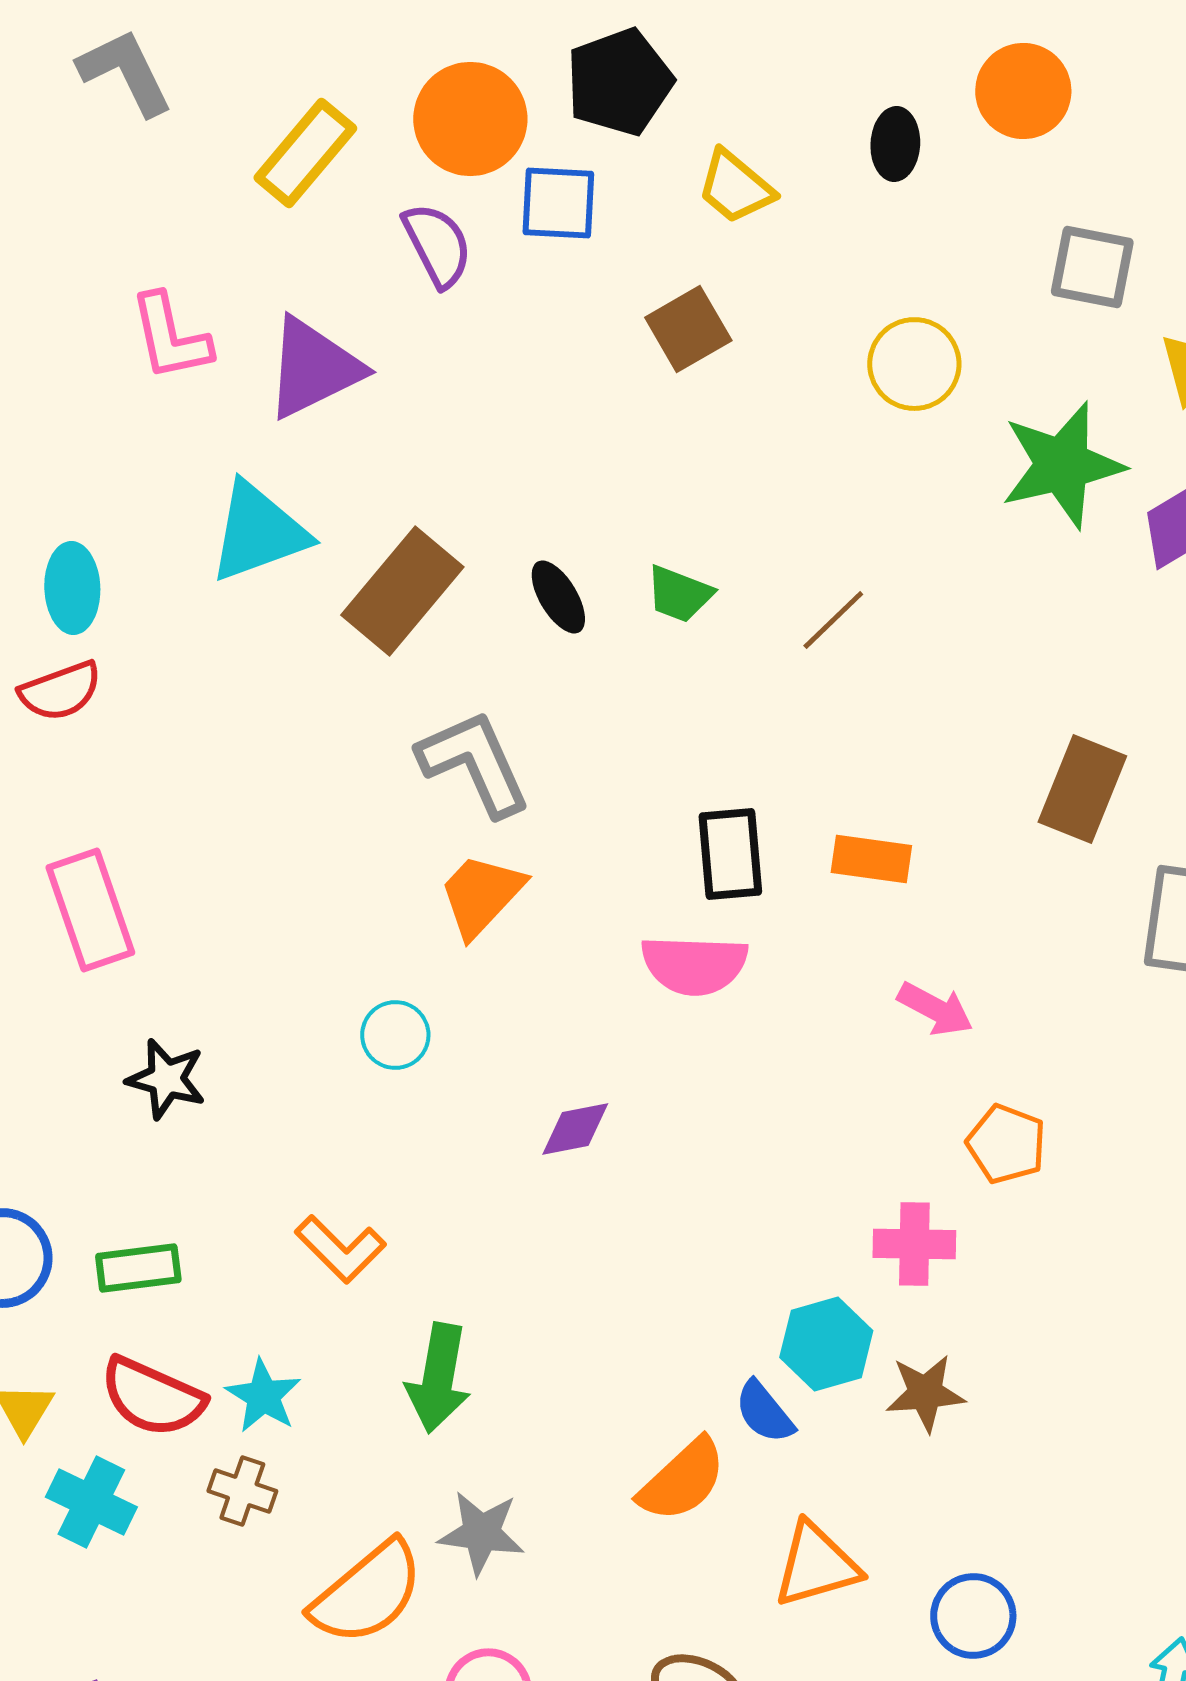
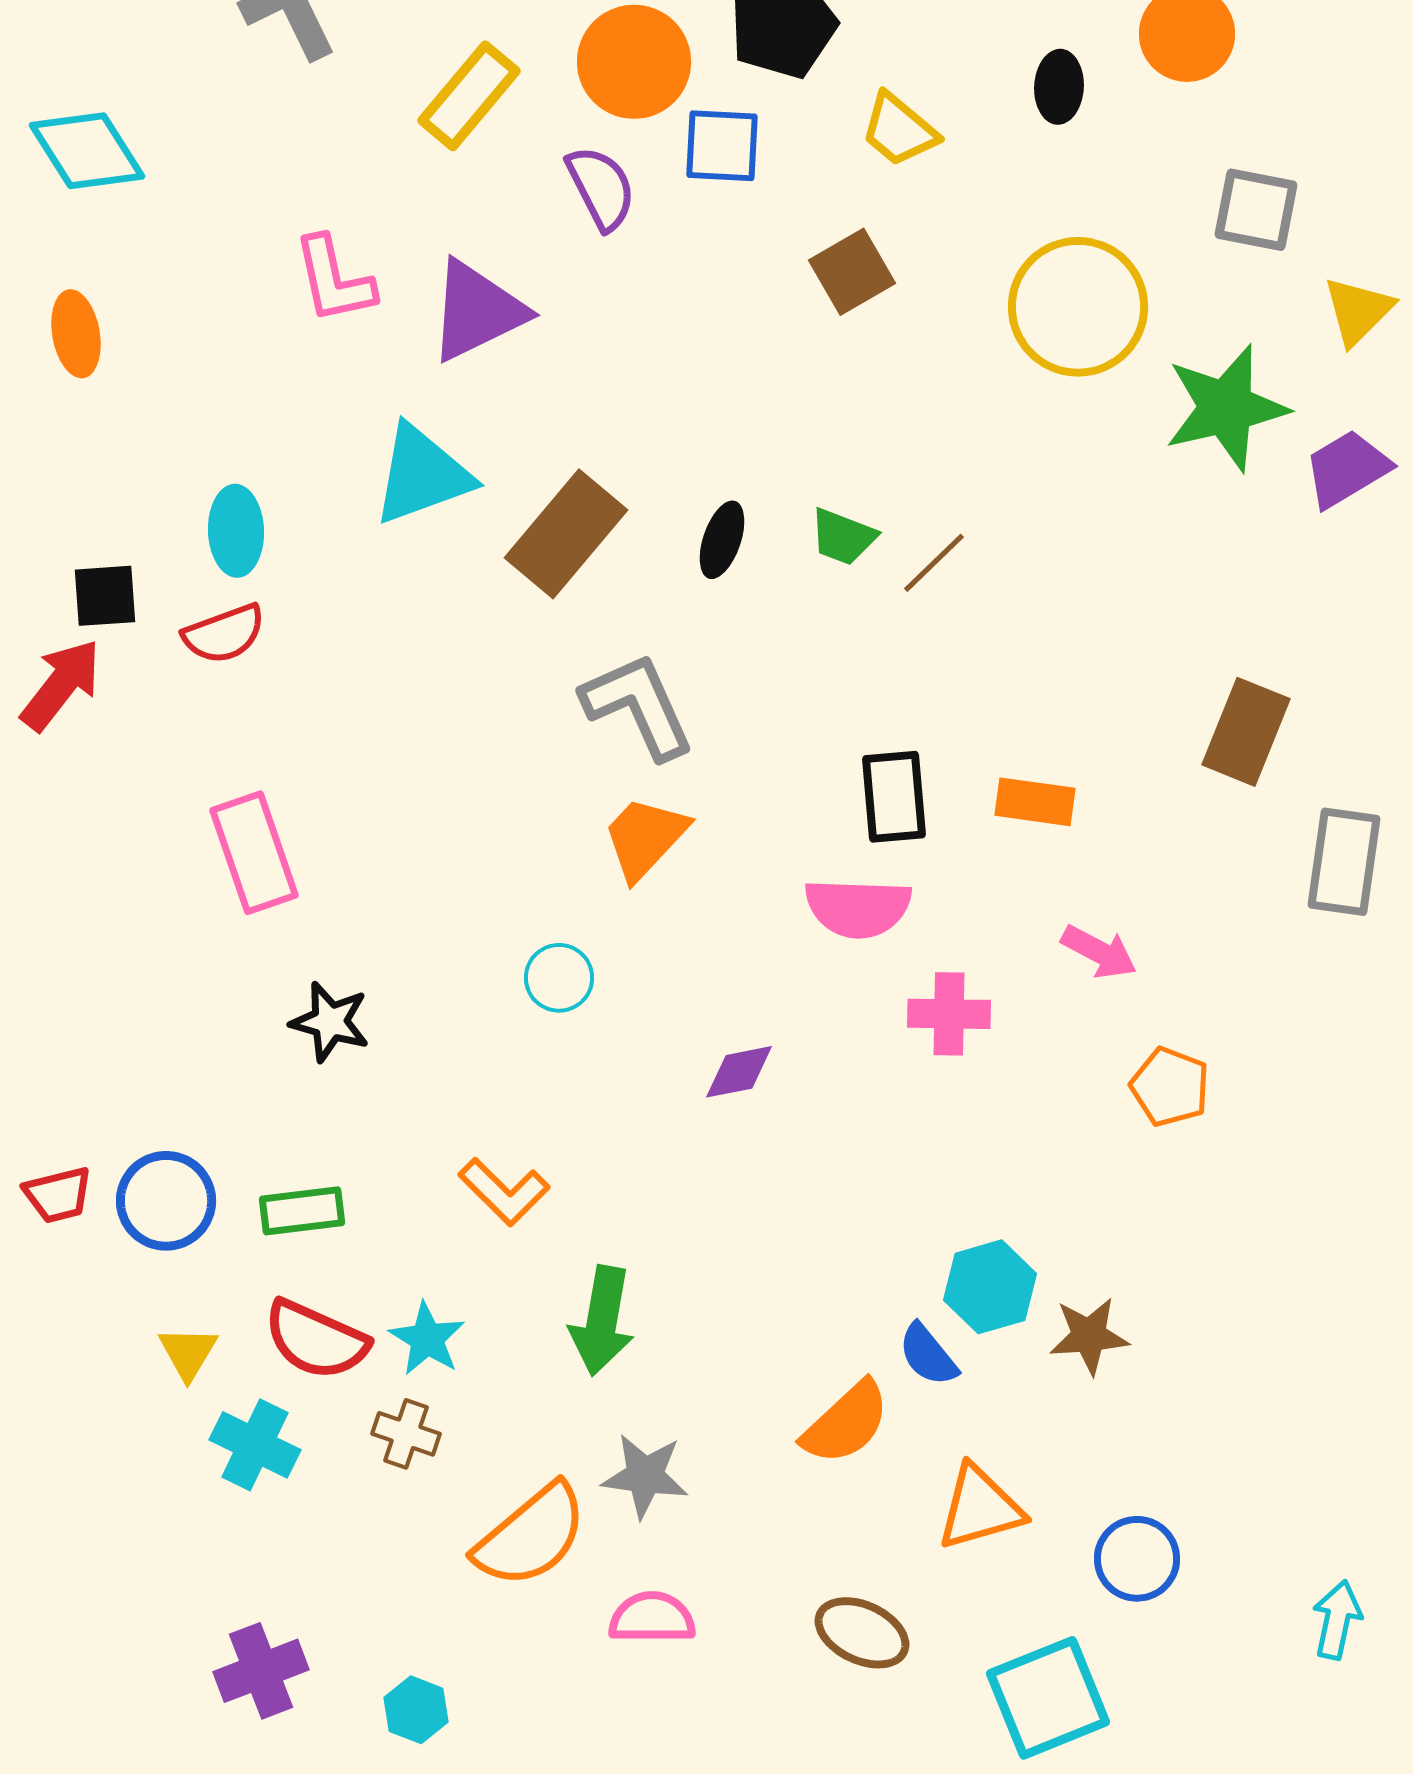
yellow circle: (914, 364) -> (1078, 307), size x1.5
black ellipse: (558, 597) -> (722, 540), turned 50
brown line: (833, 620) -> (934, 563), moved
pink cross: (914, 1244) -> (949, 1014), moved

